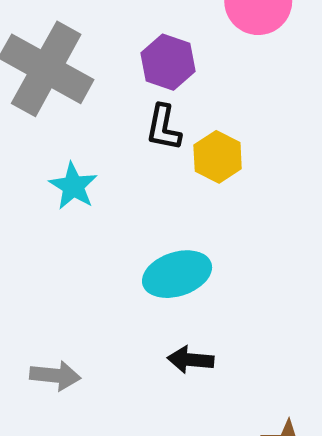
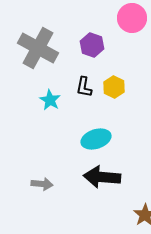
black L-shape: (163, 127) -> (84, 87), moved
black arrow: (191, 360) -> (102, 177), size x1.8

